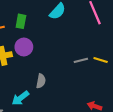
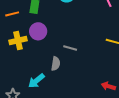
gray line: (81, 60) -> (70, 48), moved, turned 32

